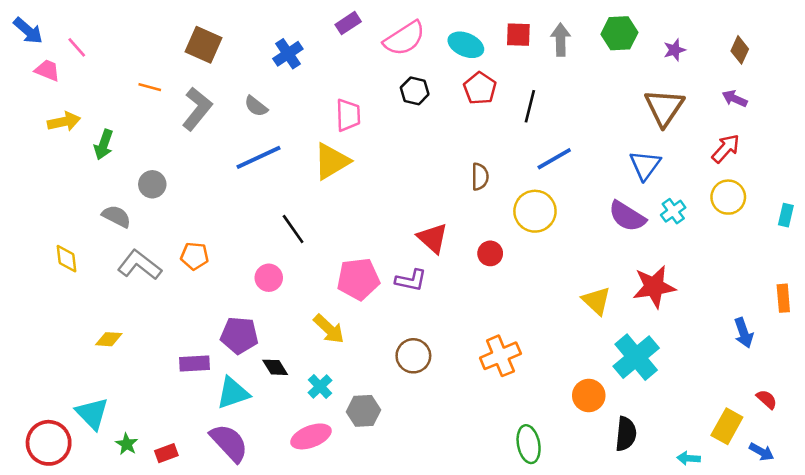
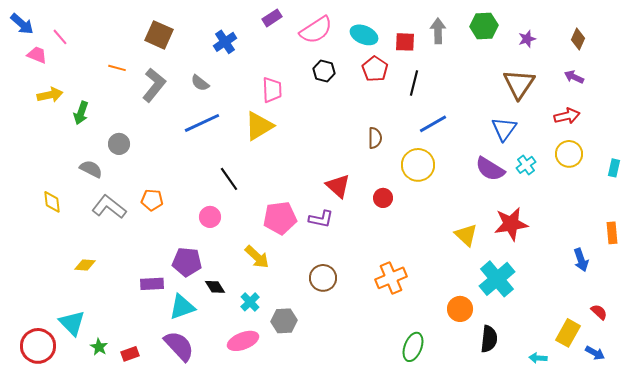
red square: (518, 35) -> (405, 42), moved
red arrow: (726, 148) -> (567, 116), turned 35
green ellipse: (529, 444) -> (413, 347), turned 32

